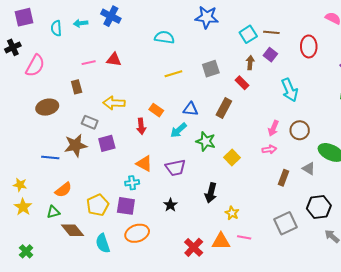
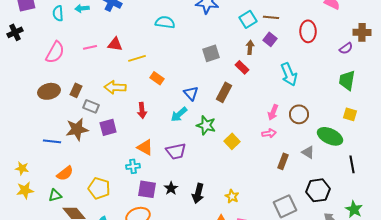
pink semicircle: (35, 66) -> (55, 52), moved
yellow line: (173, 74) -> (137, 58), moved
brown rectangle: (77, 87) -> (76, 90), moved, turned 40
blue triangle: (191, 109) -> (191, 93), turned 42
orange rectangle: (156, 110) -> (157, 78), moved
black arrow: (211, 193) -> (198, 193), moved
yellow pentagon: (98, 205) -> (99, 188), turned -30
purple square: (126, 206) -> (147, 189), moved
yellow star: (23, 207) -> (25, 190), turned 30

